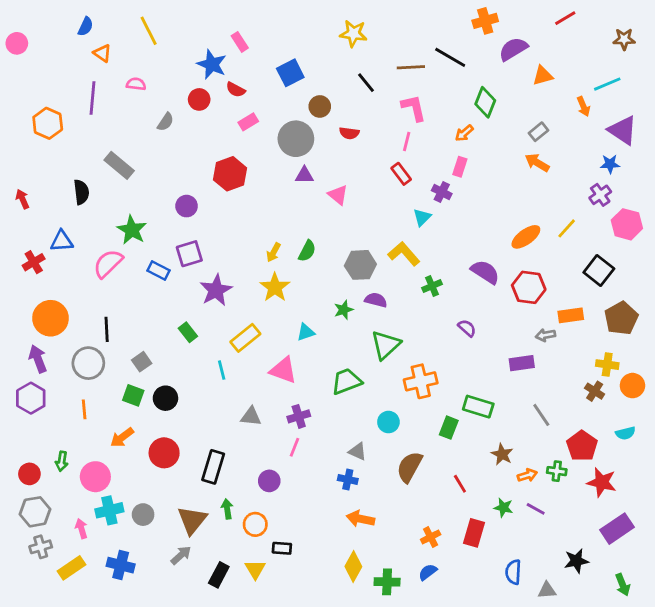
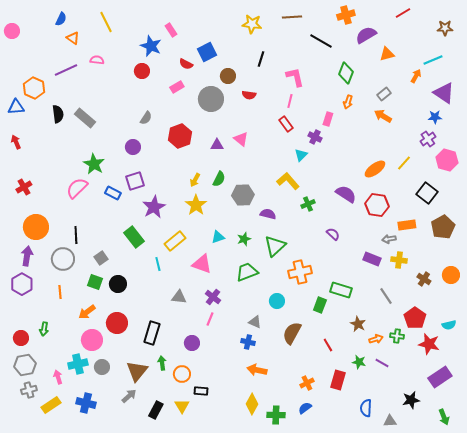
brown line: (411, 67) -> (292, 17), moved
black line: (366, 83) -> (261, 59), turned 56
red semicircle: (236, 90) -> (186, 64), moved
purple line: (93, 98) -> (66, 70), turned 60
orange arrow: (583, 106) -> (416, 76), turned -128
gray semicircle: (165, 122) -> (146, 118), moved
orange arrow: (464, 133) -> (348, 102), moved, turned -32
red hexagon: (230, 174) -> (180, 136), moved
purple triangle: (304, 175) -> (217, 145), moved
black semicircle: (81, 192) -> (58, 114), moved
blue triangle: (62, 241) -> (16, 107), moved
gray hexagon: (360, 265) -> (243, 195), moved
green star: (344, 310) -> (244, 239), moved
green rectangle: (188, 332) -> (134, 237), size x1.5
purple arrow: (38, 359) -> (27, 256), turned 30
purple rectangle: (522, 363) -> (372, 259), turned 30
yellow cross: (607, 365) -> (399, 260), moved
purple cross: (299, 416) -> (213, 297), turned -35
cyan semicircle: (625, 433) -> (449, 325), moved
pink circle: (95, 477) -> (92, 340), moved

